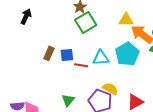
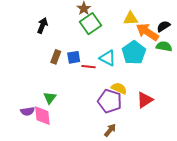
black arrow: (26, 16) -> (42, 26), moved
cyan triangle: (101, 58) -> (108, 58), turned 36
green triangle: (68, 100) -> (50, 98), moved

